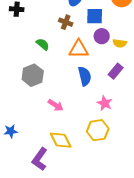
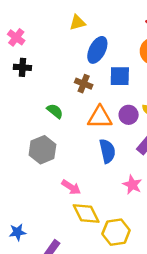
purple circle: (102, 36) -> (129, 115), moved
yellow hexagon: (98, 130) -> (116, 232), moved
blue star: (11, 131) -> (17, 232), moved
yellow diamond: (61, 140) -> (86, 213), moved

